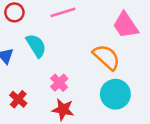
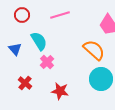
pink cross: (59, 83) -> (47, 62), moved

